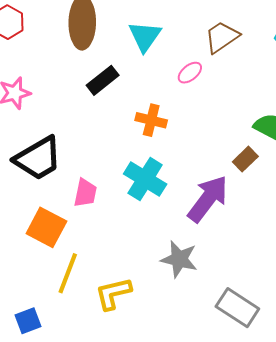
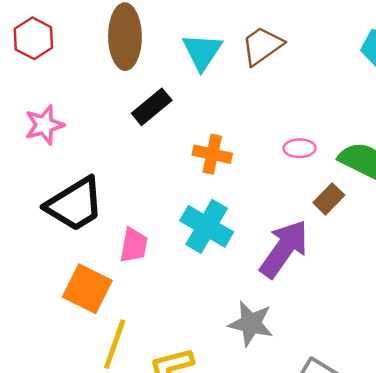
brown trapezoid: (222, 37) -> (262, 46), moved
pink ellipse: (190, 73) -> (300, 148), moved, turned 40

